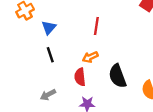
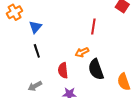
red line: (96, 26) -> (93, 27), moved
orange arrow: (90, 57) -> (82, 52), moved

